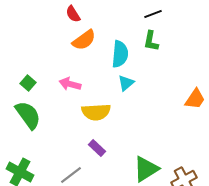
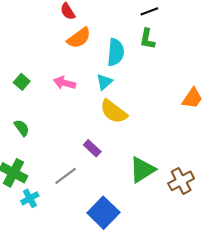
cyan triangle: (126, 83) -> (104, 82), moved
yellow semicircle: (96, 112) -> (114, 111), moved, turned 40
green semicircle: (28, 115) -> (22, 128), moved, size x0.6

